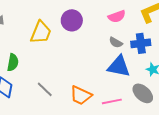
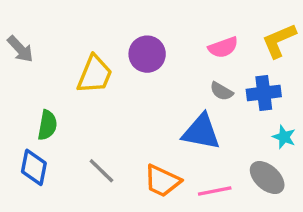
blue triangle: (119, 66) -> (201, 132), moved

